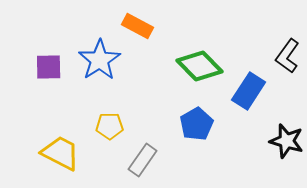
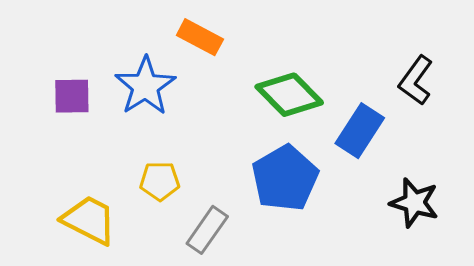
blue pentagon: (197, 124) -> (285, 178), size x1.4

